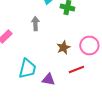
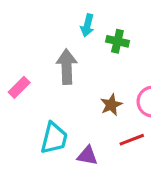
gray arrow: (35, 24) -> (67, 67), size x1.5

